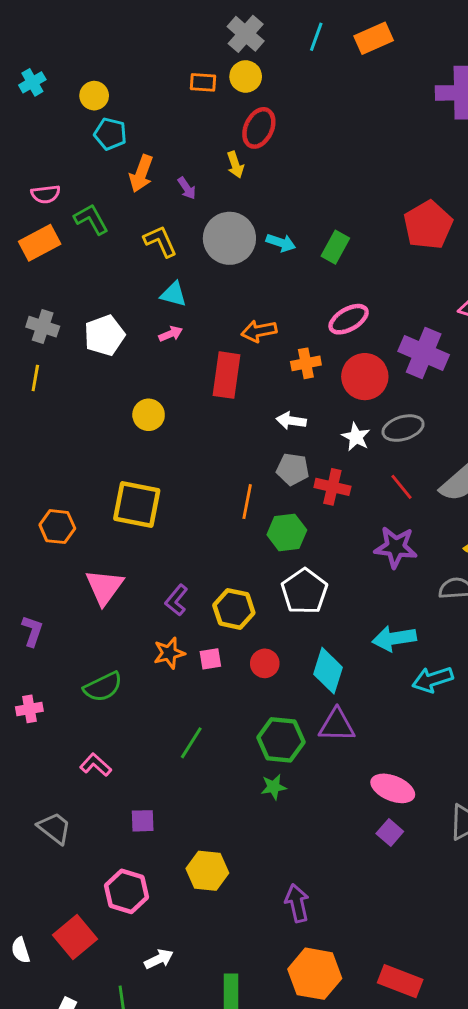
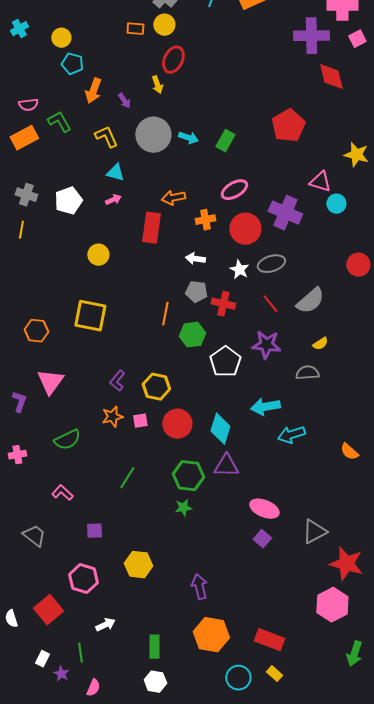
pink triangle: (104, 587) -> (50, 382), moved
white pentagon: (304, 591) -> (225, 362), moved
red circle: (265, 663) -> (177, 424), size x1.5

